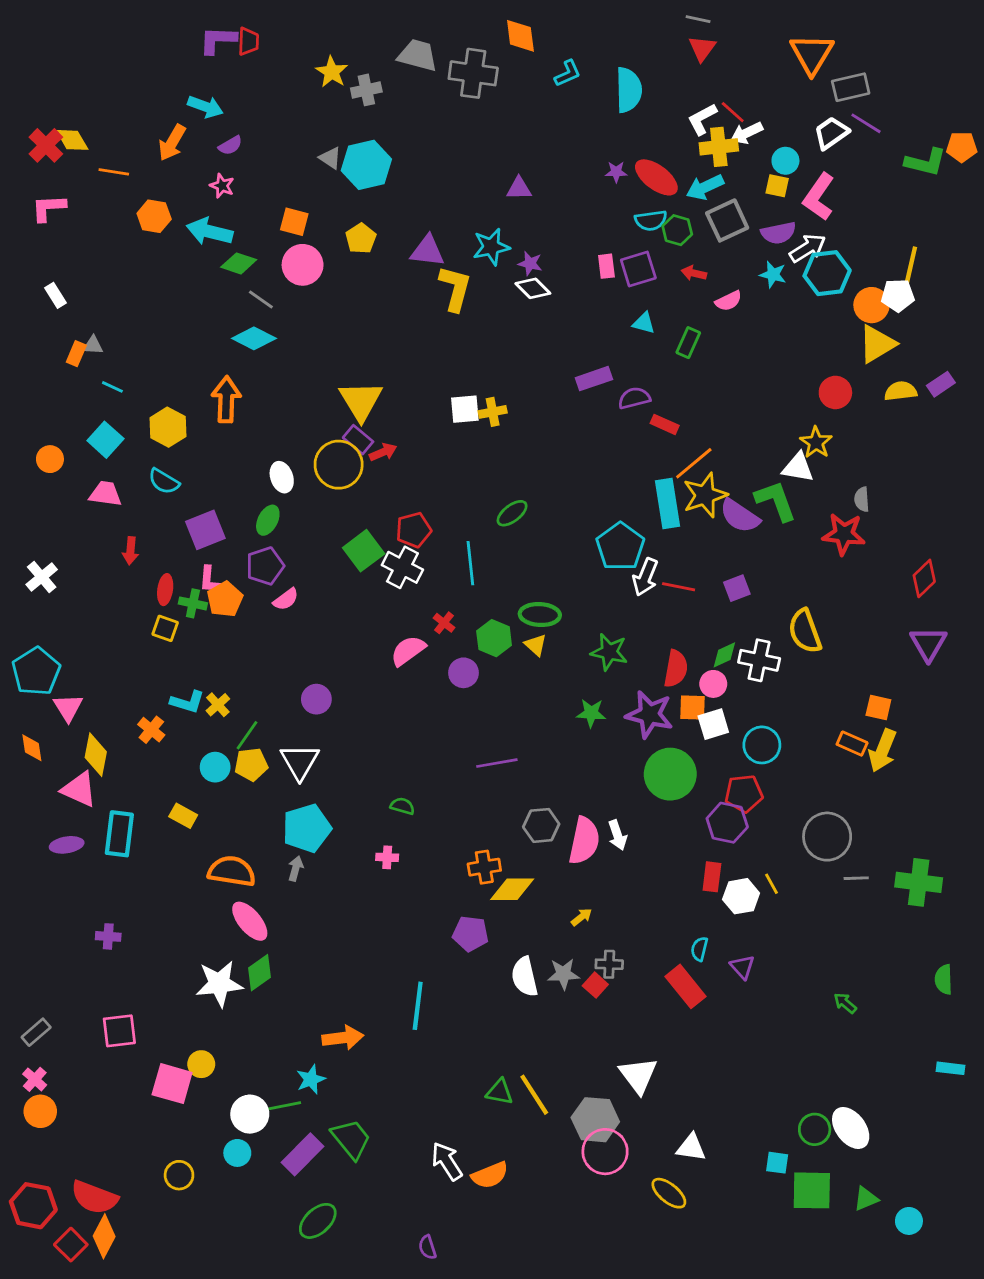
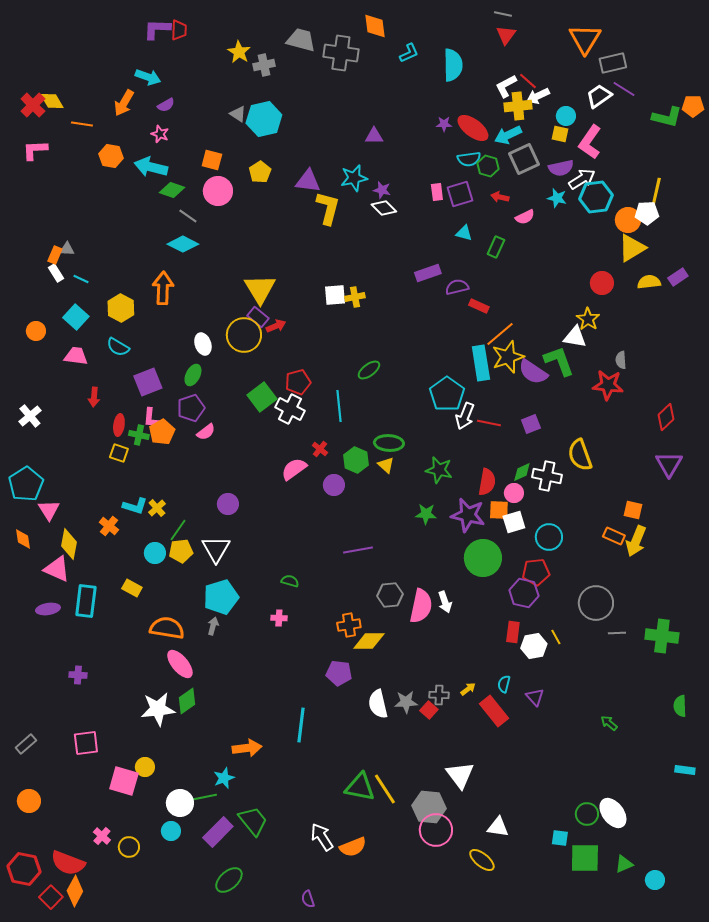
white rectangle: (56, 295) -> (56, 273), moved
yellow arrow: (581, 917) -> (468, 689), moved
pink cross: (35, 1079) -> (102, 836), moved
green triangle: (500, 1092) -> (360, 787), size x1.5

